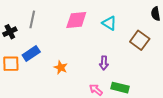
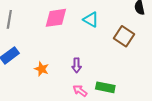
purple arrow: (104, 63) -> (77, 65), moved

